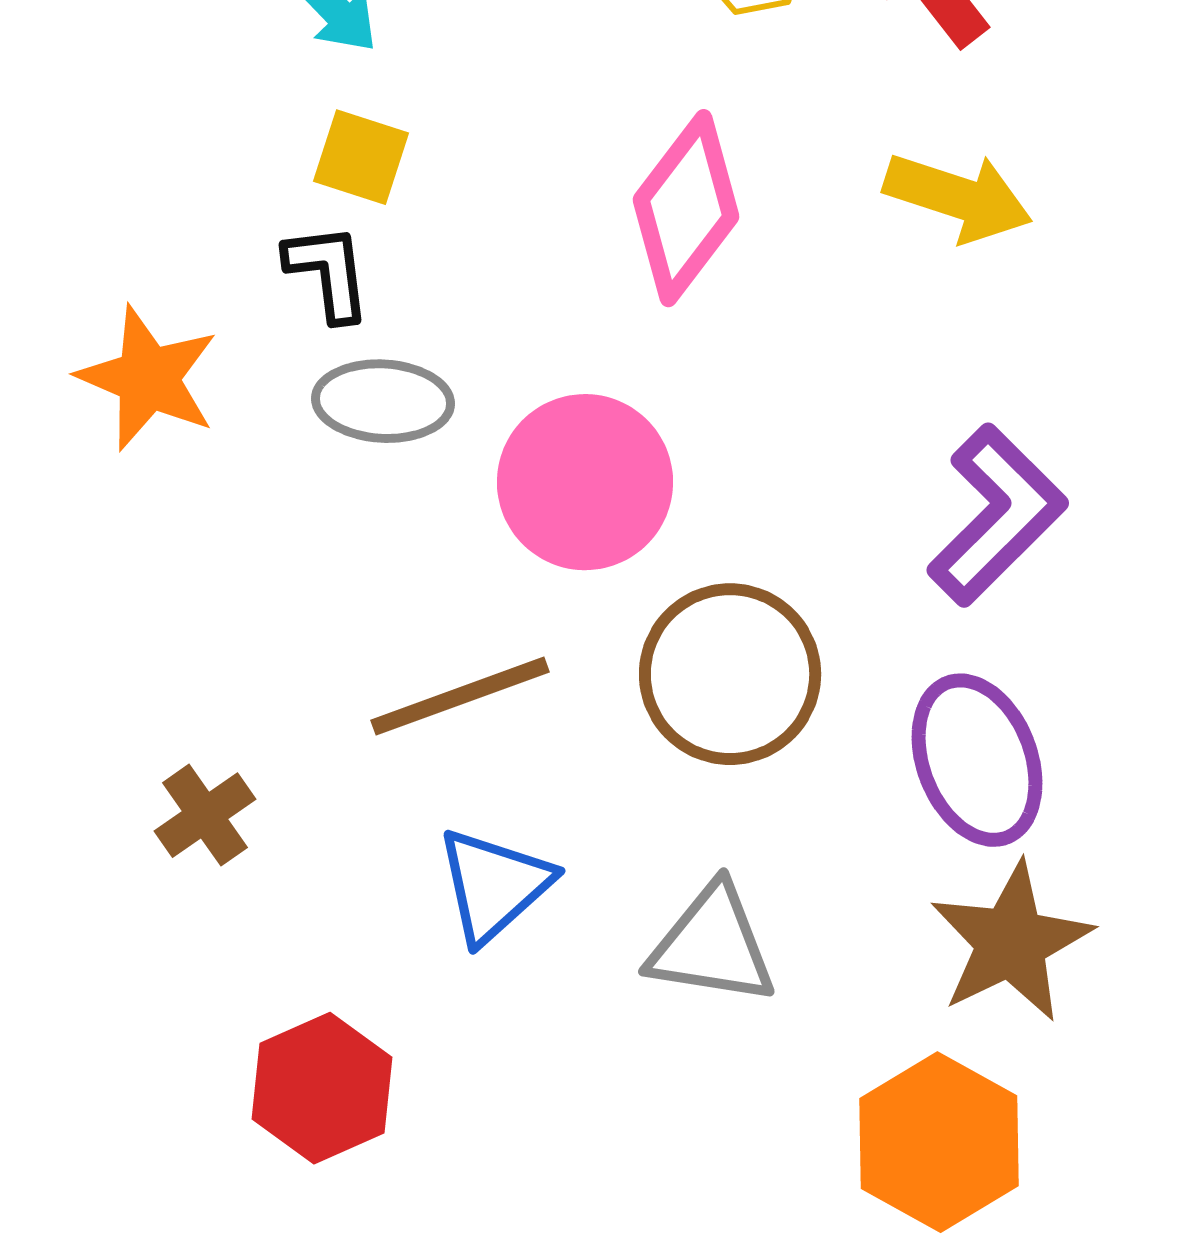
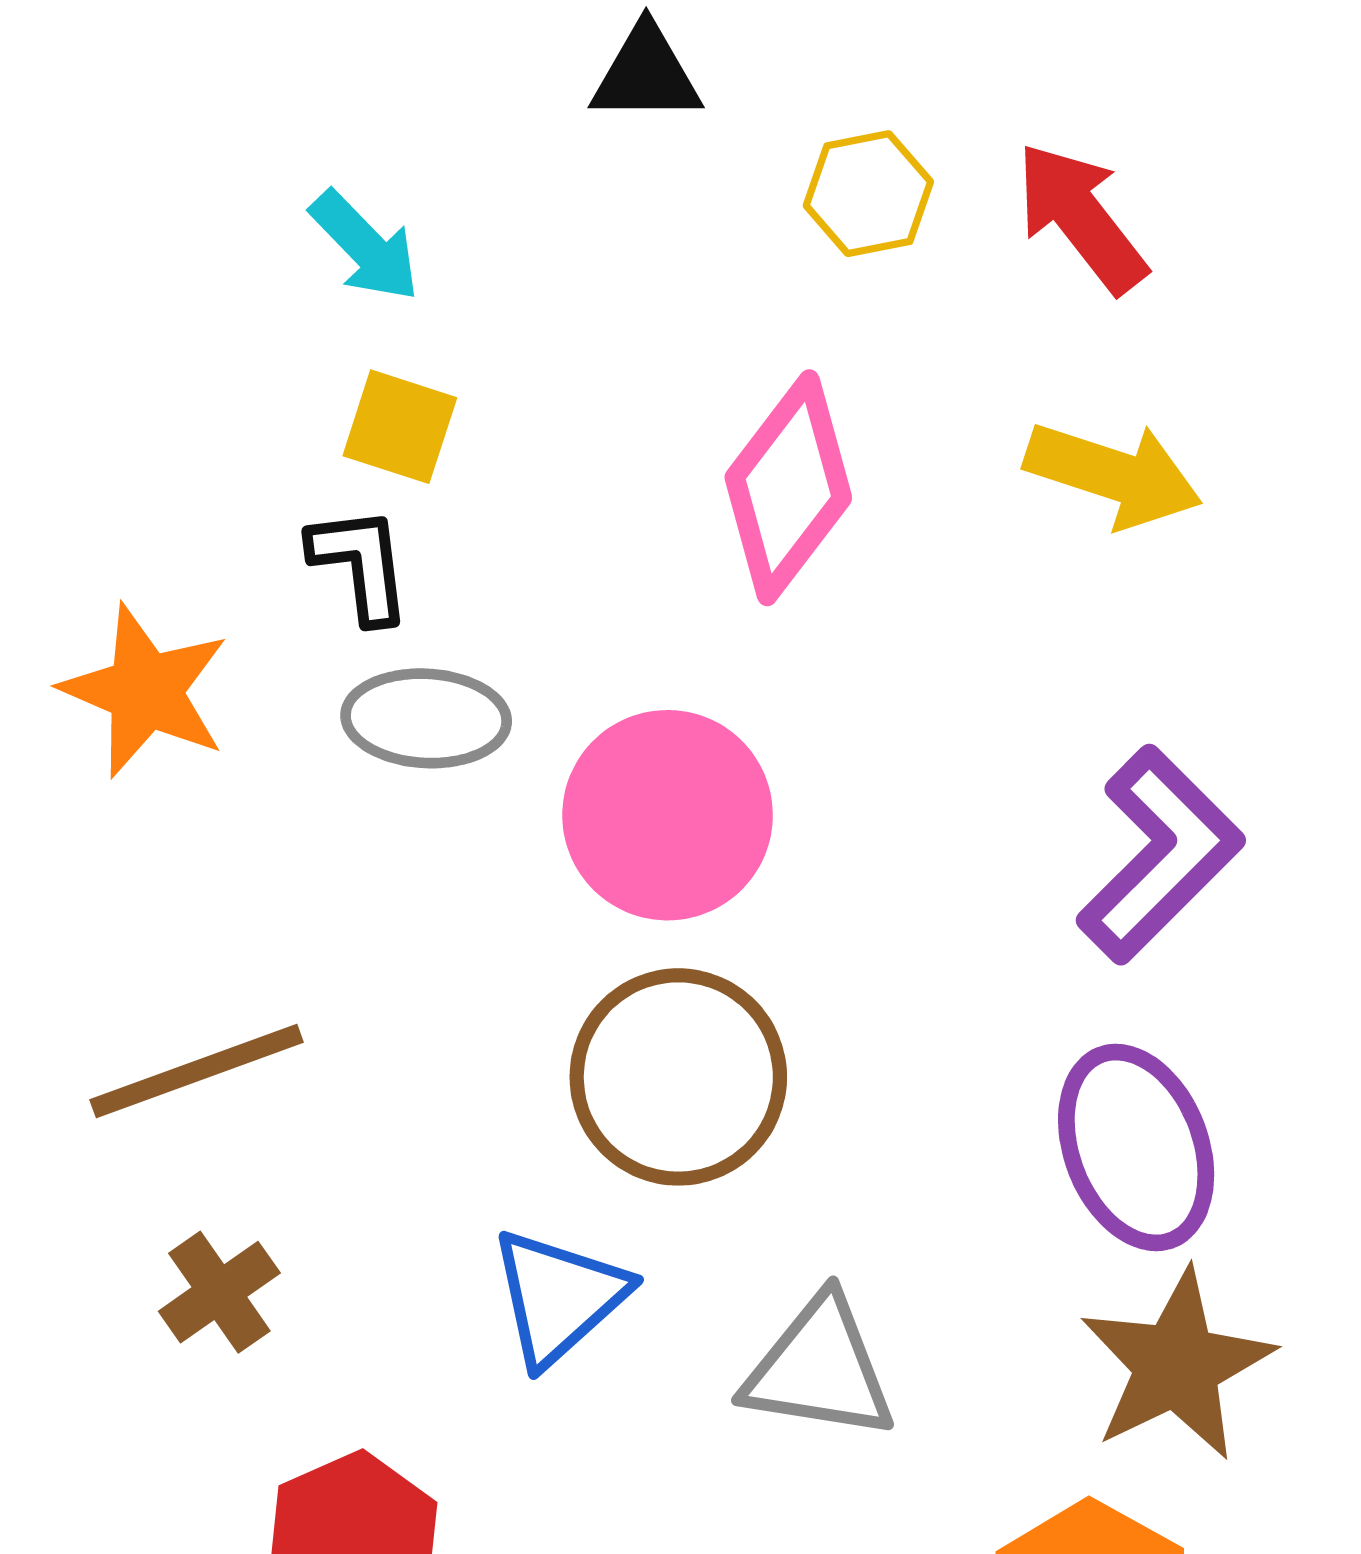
brown circle: (730, 674) -> (678, 1077), moved
brown line: (460, 696) -> (197, 1071), moved
brown cross: (205, 815) -> (219, 1292), moved

